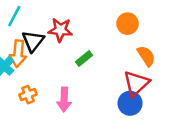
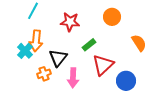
orange circle: (128, 24) -> (112, 17), moved
black triangle: (33, 41) -> (58, 58), moved
red triangle: (136, 83) -> (103, 65), moved

